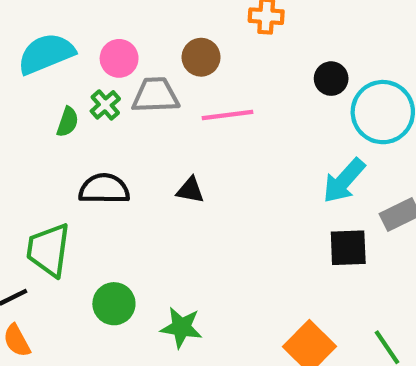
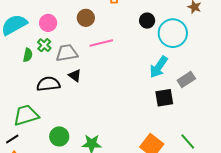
gray trapezoid: (155, 95) -> (67, 53), moved
black triangle: (190, 190) -> (75, 76), moved, turned 32
green trapezoid: (48, 250) -> (26, 115), turned 72

